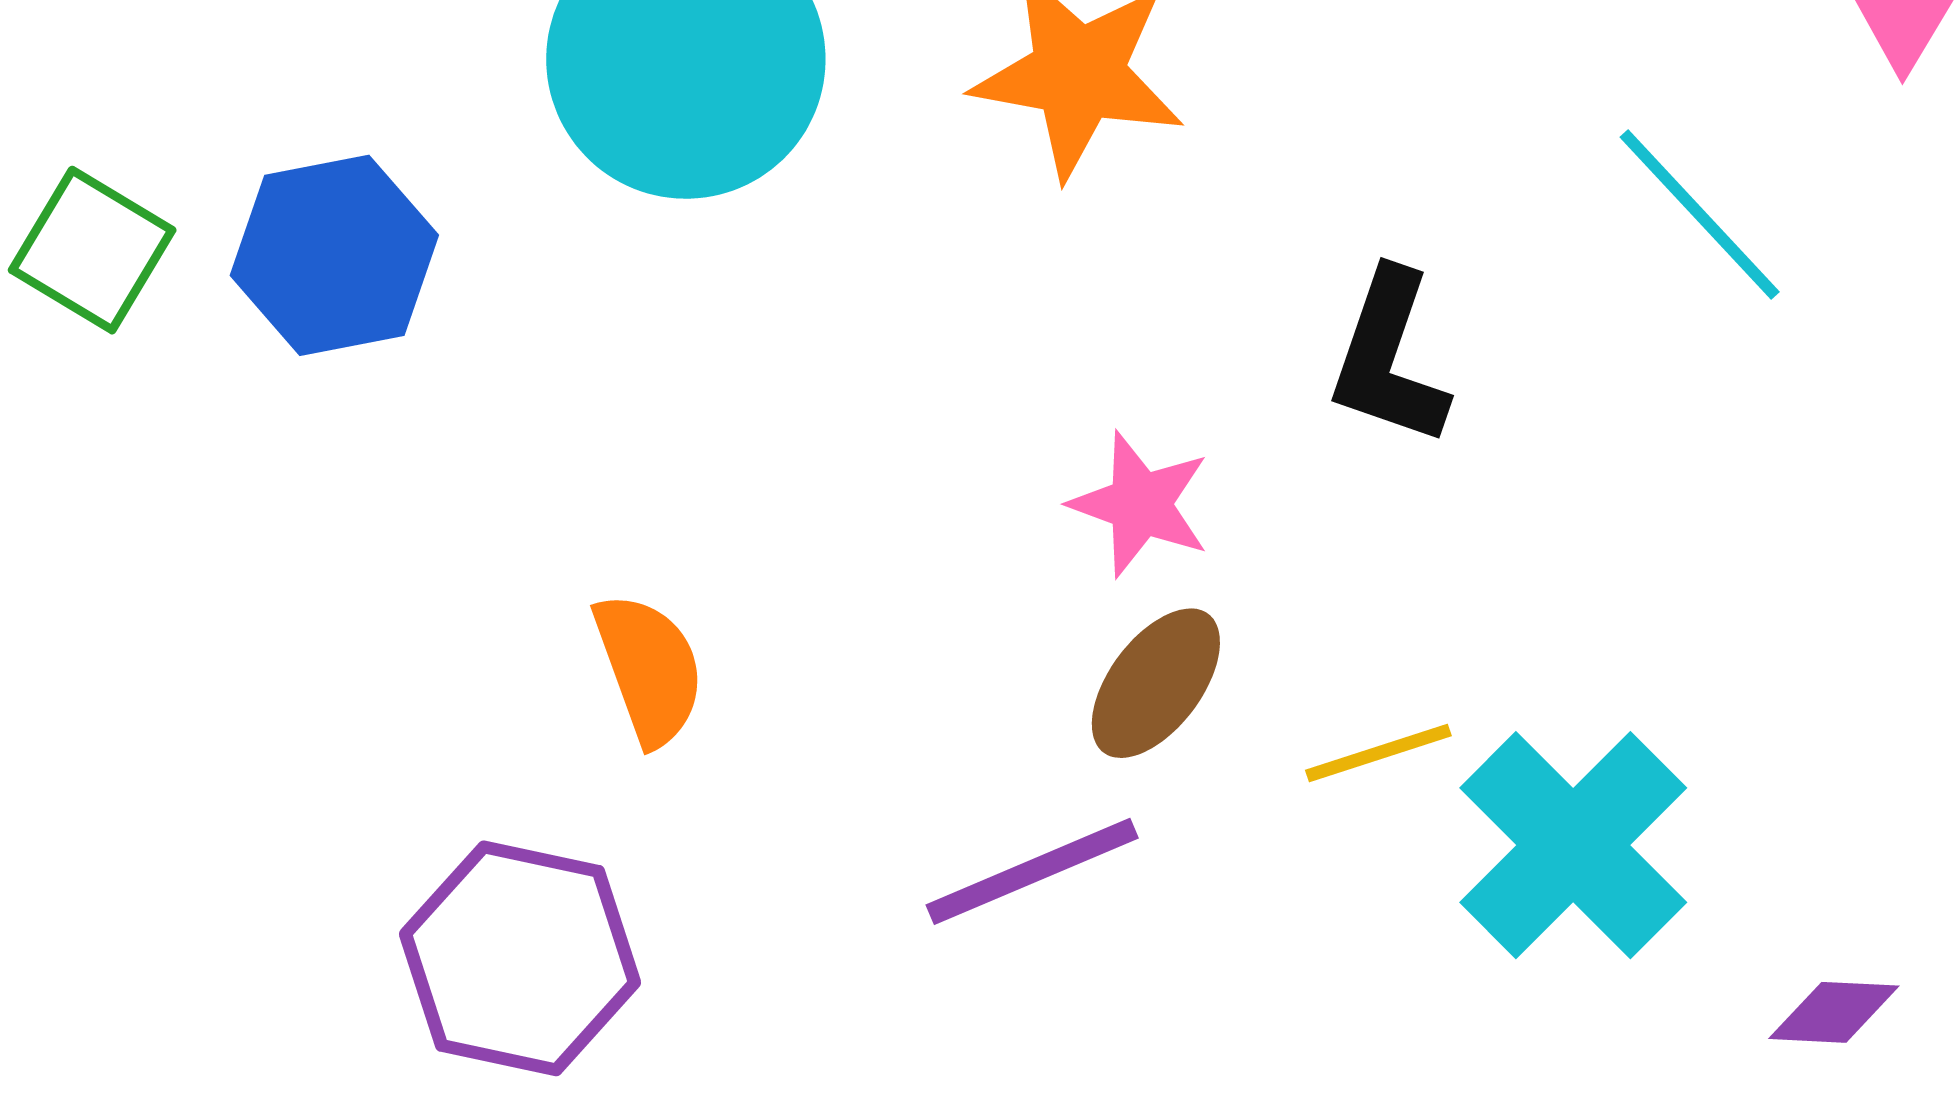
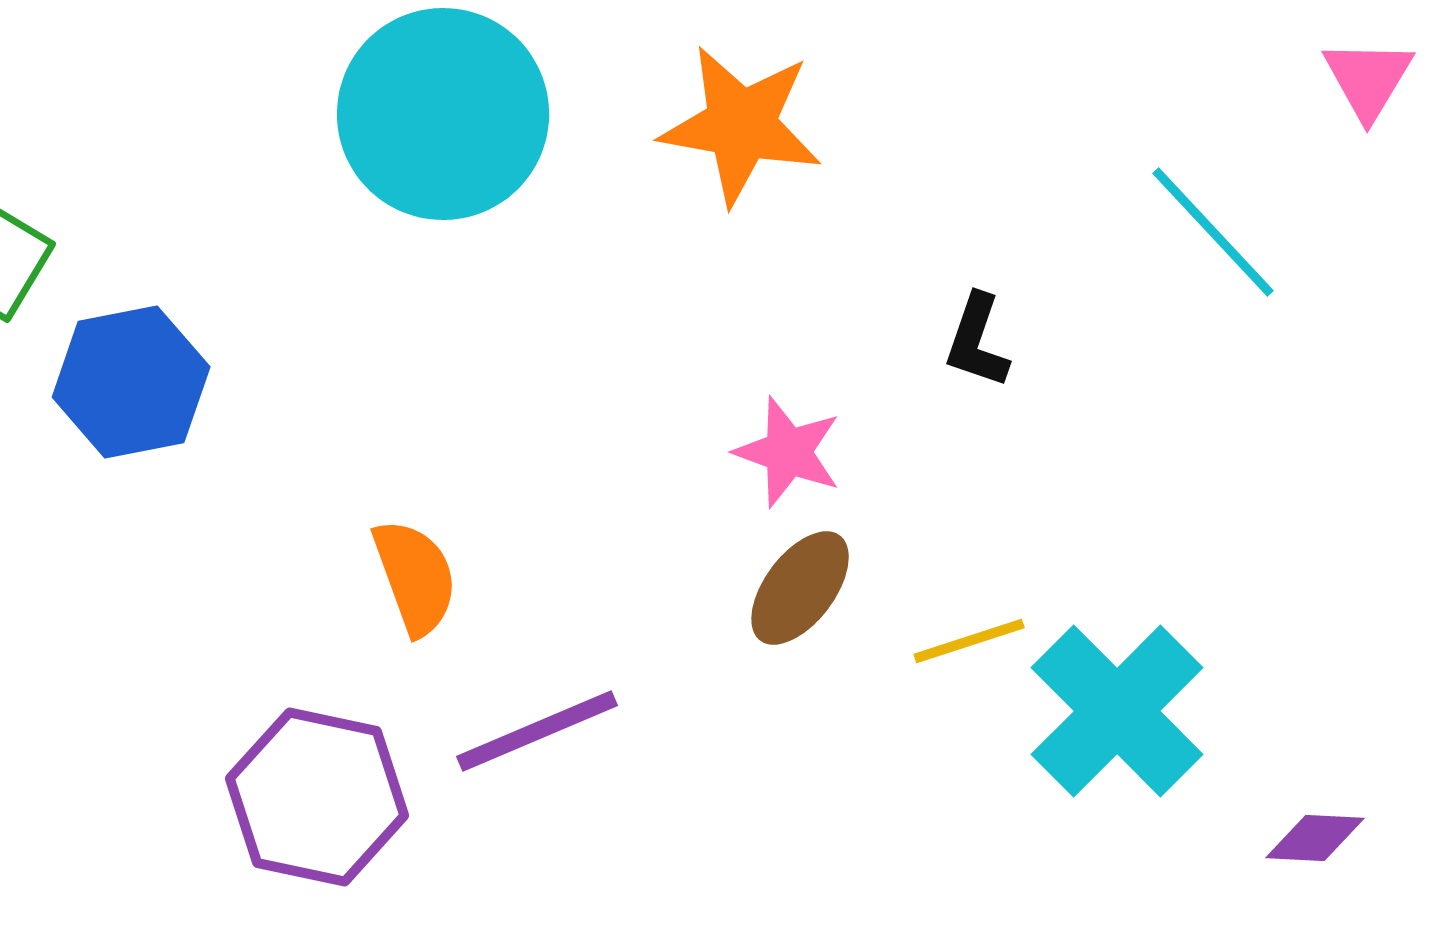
blue hexagon: (334, 255) -> (131, 382), moved
black L-shape: (1389, 358) -> (977, 341), size x0.7
purple line: (1032, 871) -> (537, 731), moved

